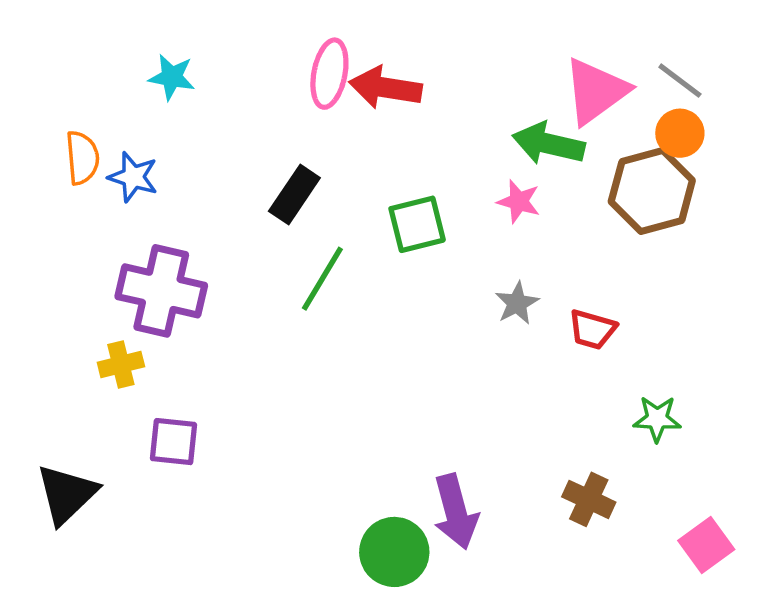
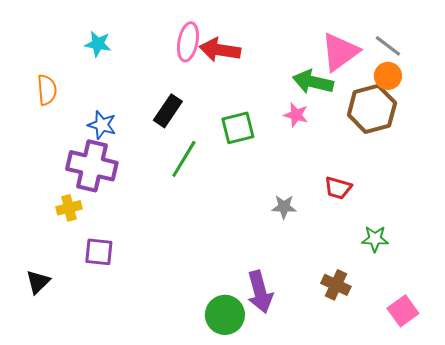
blue star: (133, 177) -> (102, 125), moved
gray star: (517, 303) -> (284, 207), moved, turned 30
black triangle: (67, 494) -> (38, 282), size x0.7

